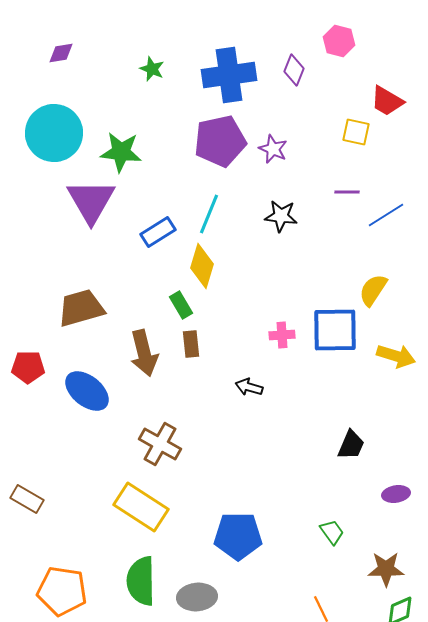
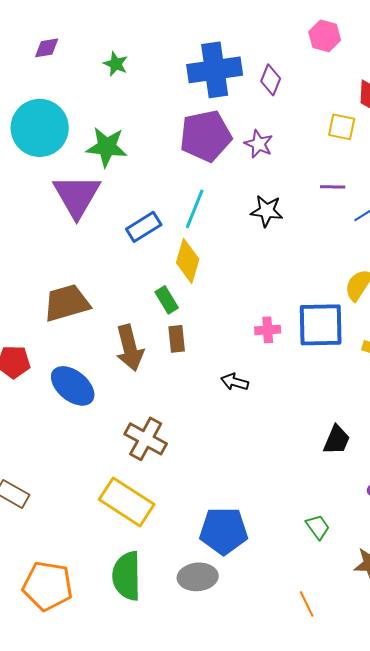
green star: (152, 69) -> (116, 64), moved
purple diamond: (294, 70) -> (271, 80), moved
gray ellipse: (197, 597) -> (198, 577), moved

